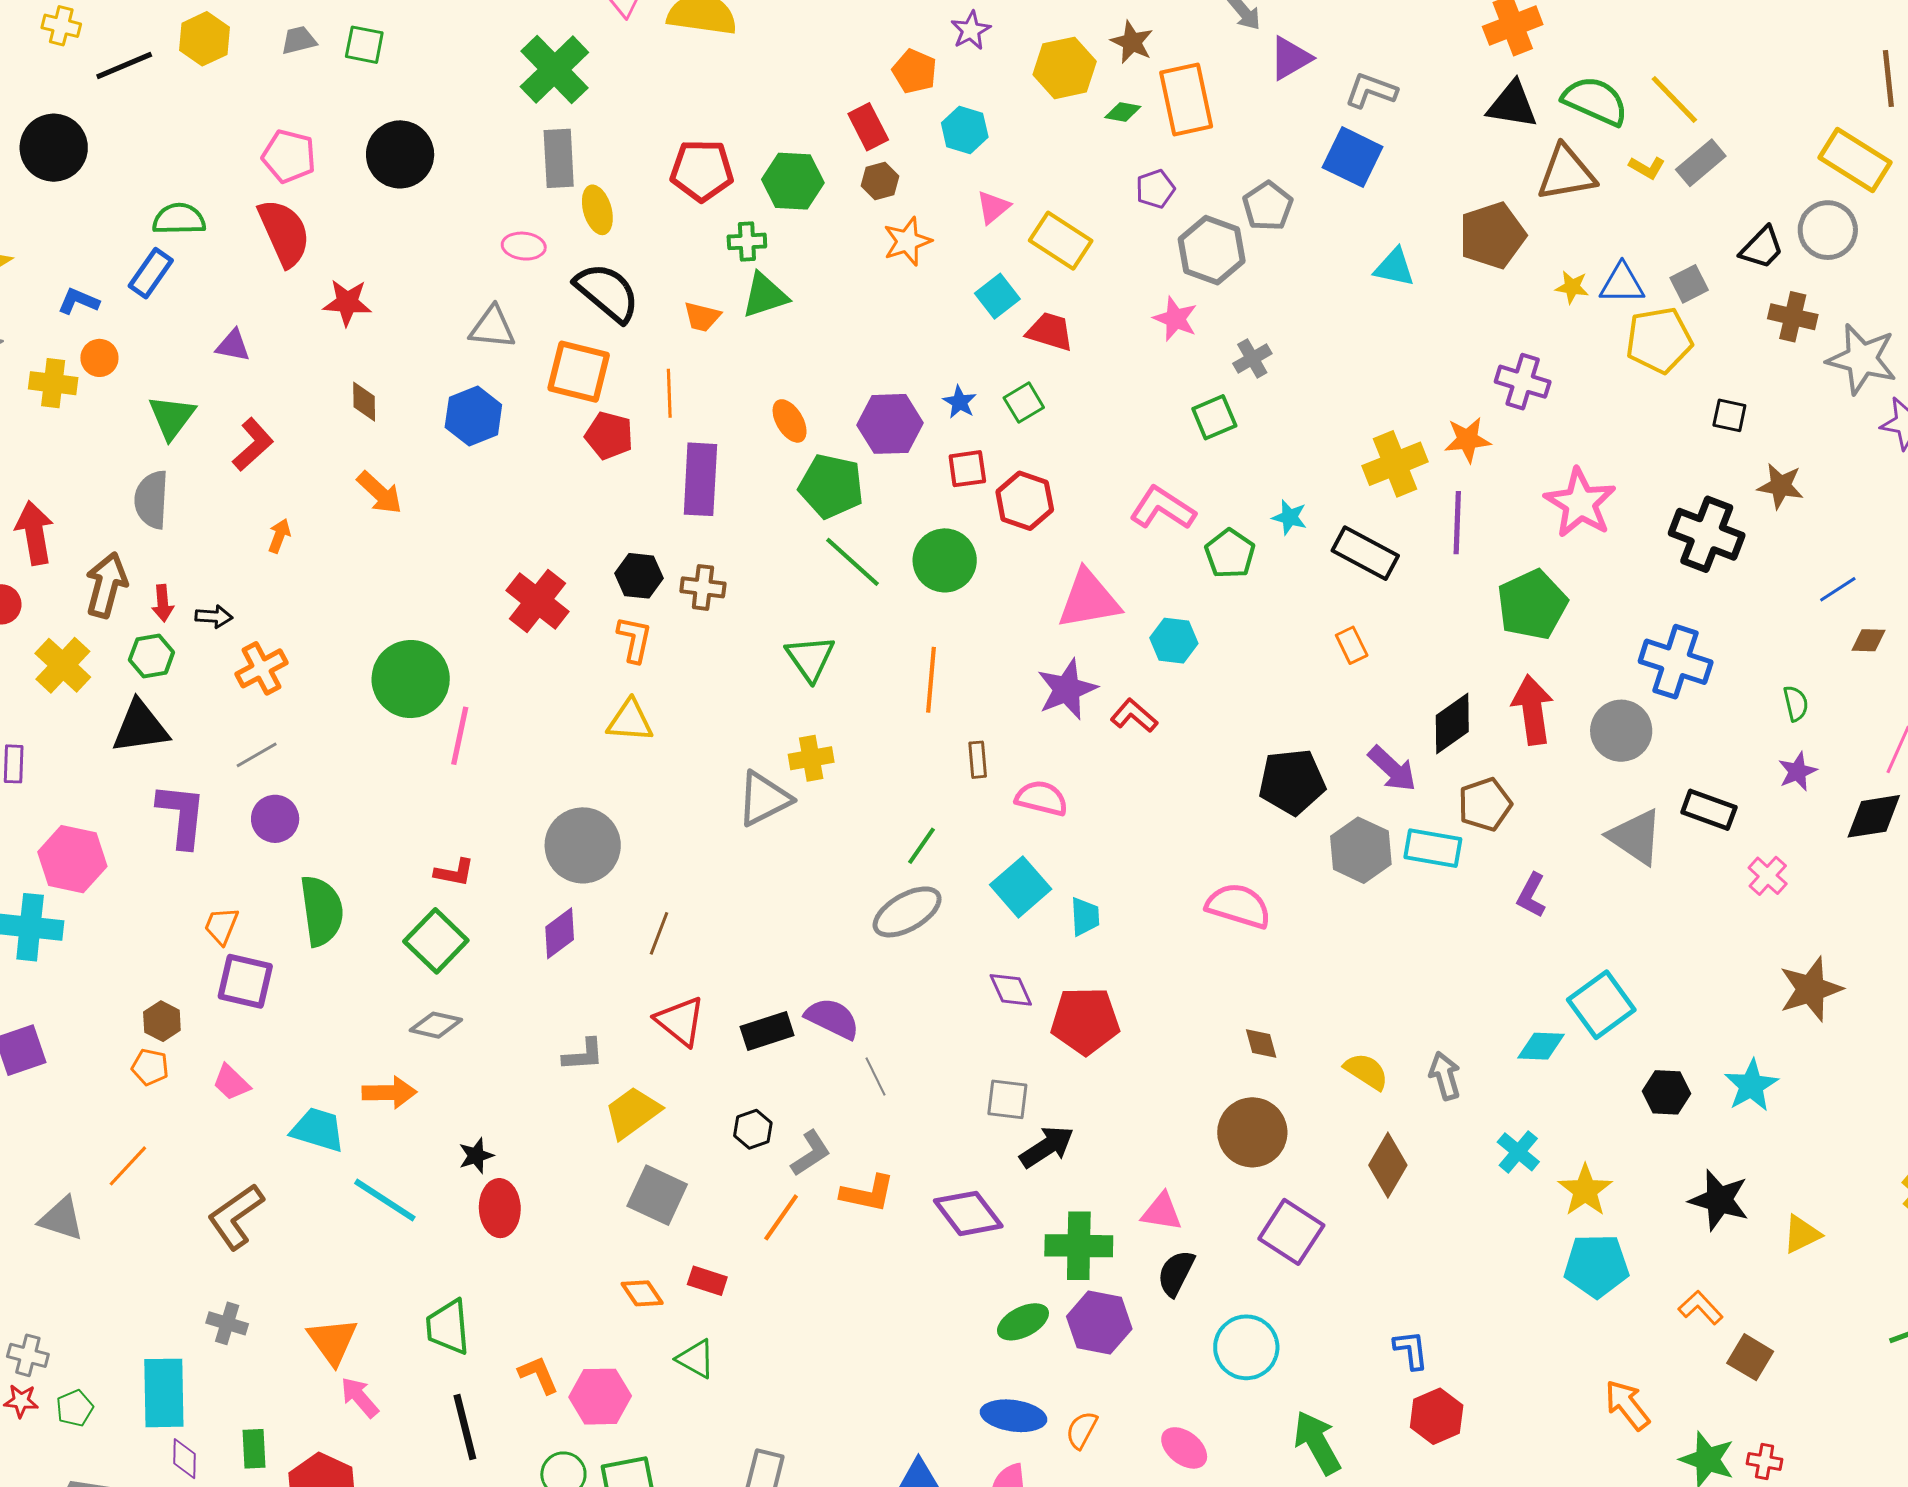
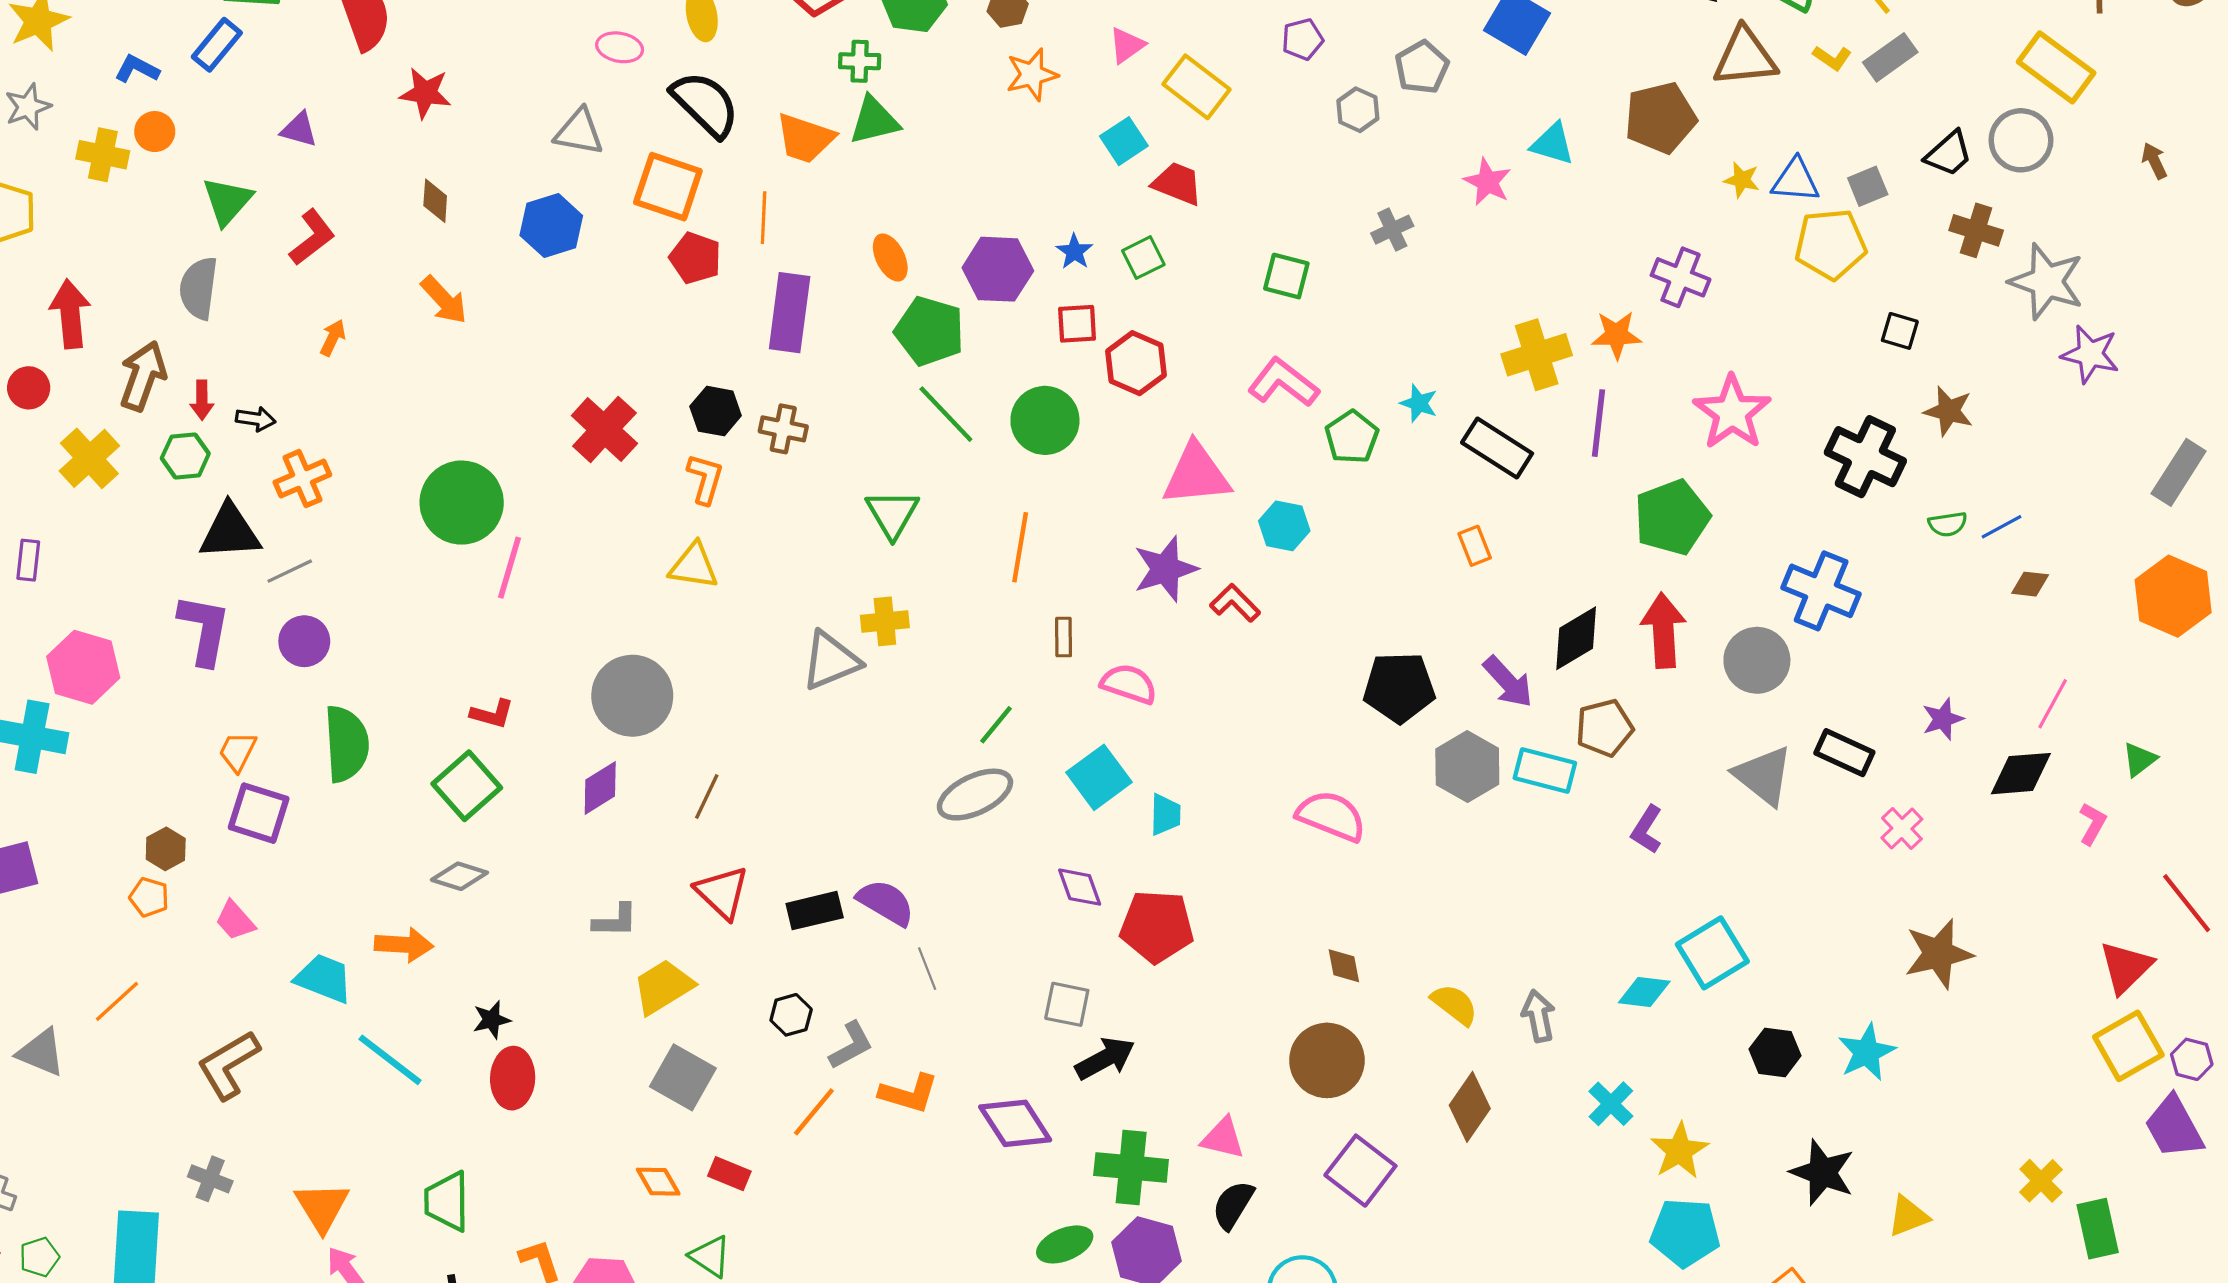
gray hexagon: (1212, 250) -> (1358, 110), size x0.6
orange trapezoid: (702, 317) -> (805, 138), size x1.5
pink star: (1175, 319) -> (1488, 182), moved
green square: (1214, 417) -> (1286, 276), moved, turned 33
green semicircle: (1796, 703) -> (1948, 524), moved, turned 90
black triangle: (140, 727) -> (230, 532), moved

